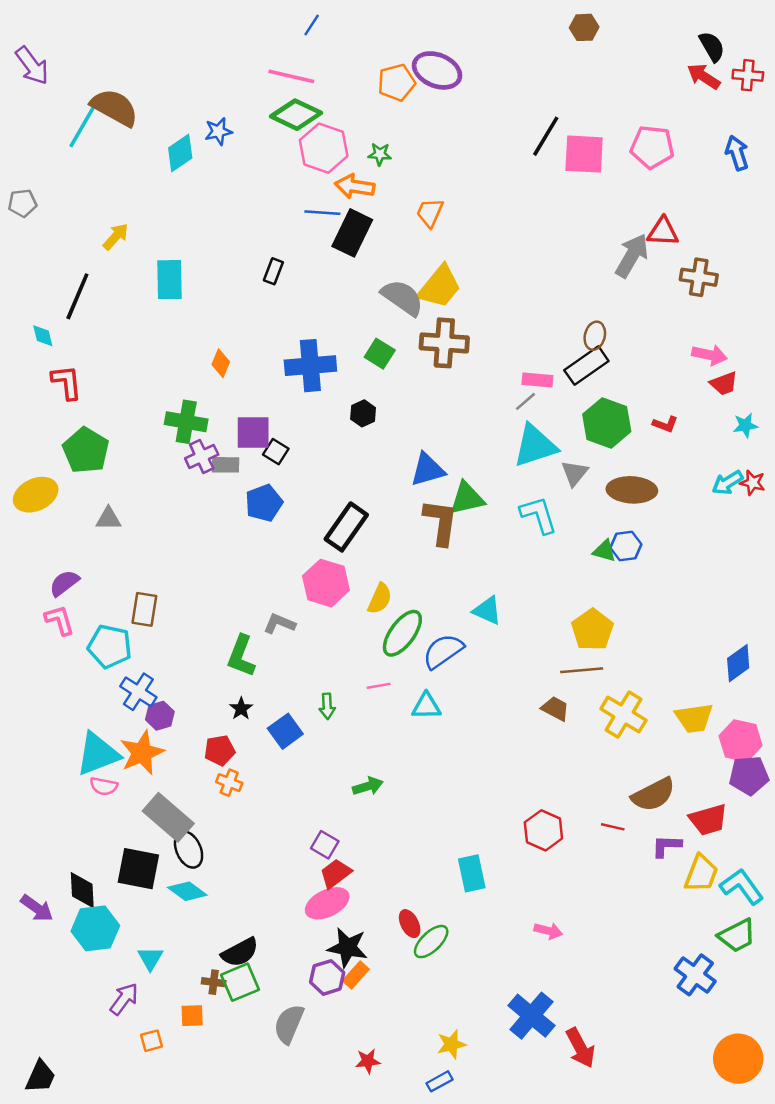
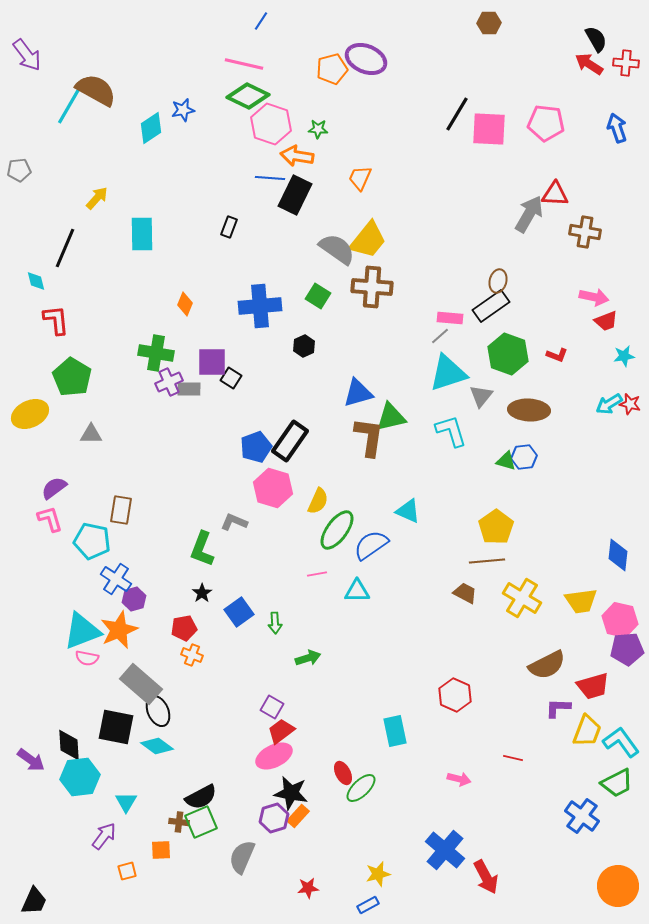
blue pentagon: (264, 503) -> (256, 447), moved
blue diamond: (738, 663) -> (618, 555), turned -48
green arrow: (327, 706) -> (275, 623), moved
red line: (613, 827) -> (513, 758), moved

